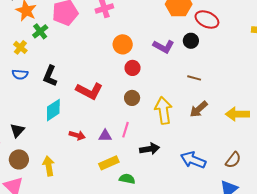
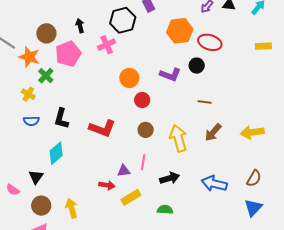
cyan diamond: (53, 110) -> (56, 153), moved
red arrow: (77, 135) -> (107, 185), moved
green semicircle: (127, 179) -> (165, 210), moved

